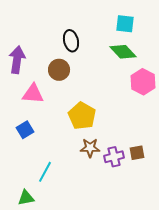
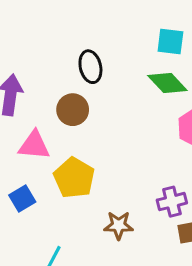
yellow pentagon: (82, 116) -> (74, 178), moved
purple cross: (114, 157) -> (172, 202), moved

